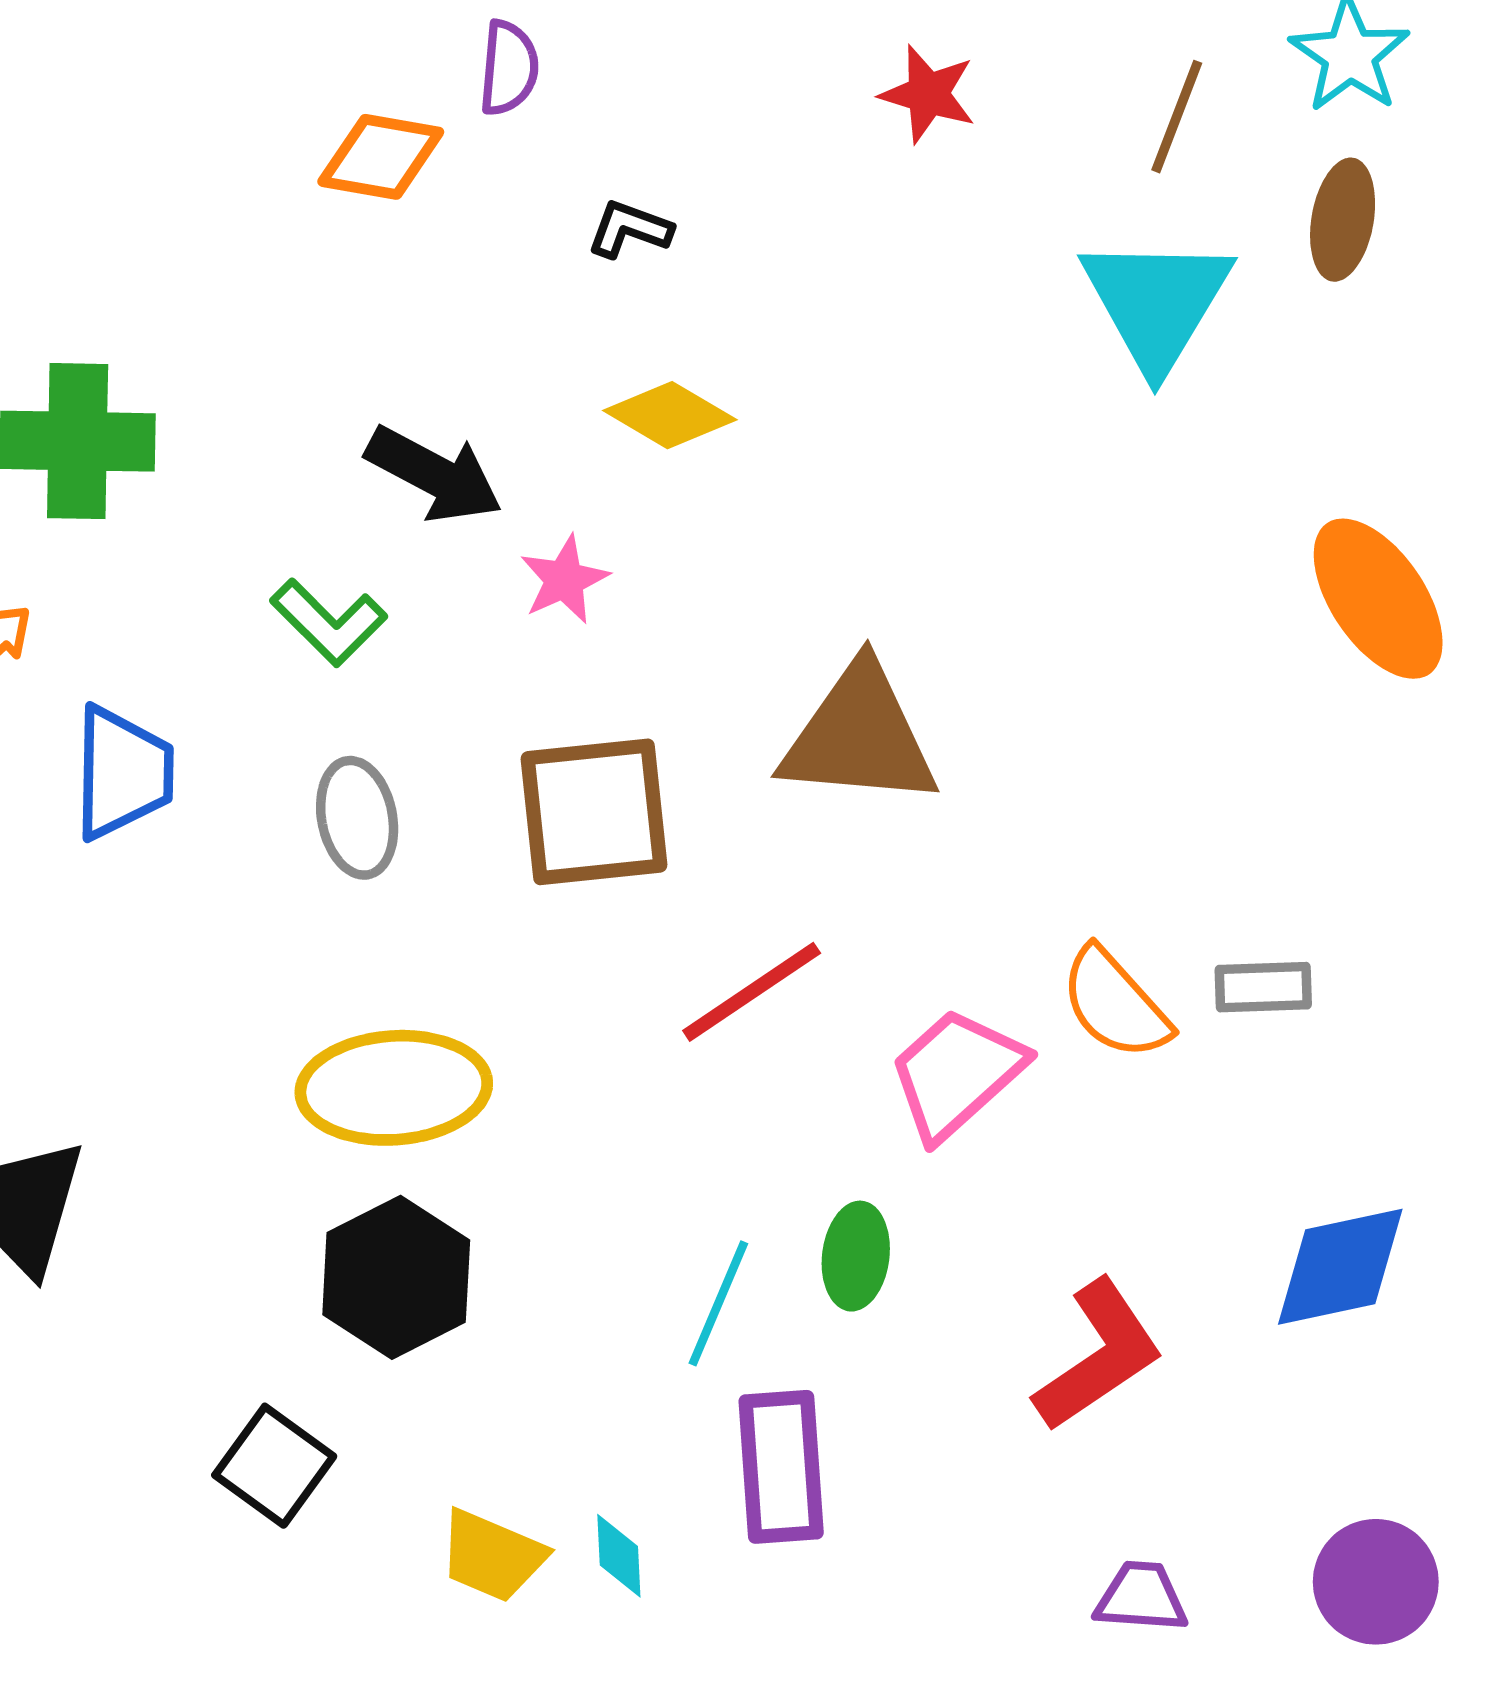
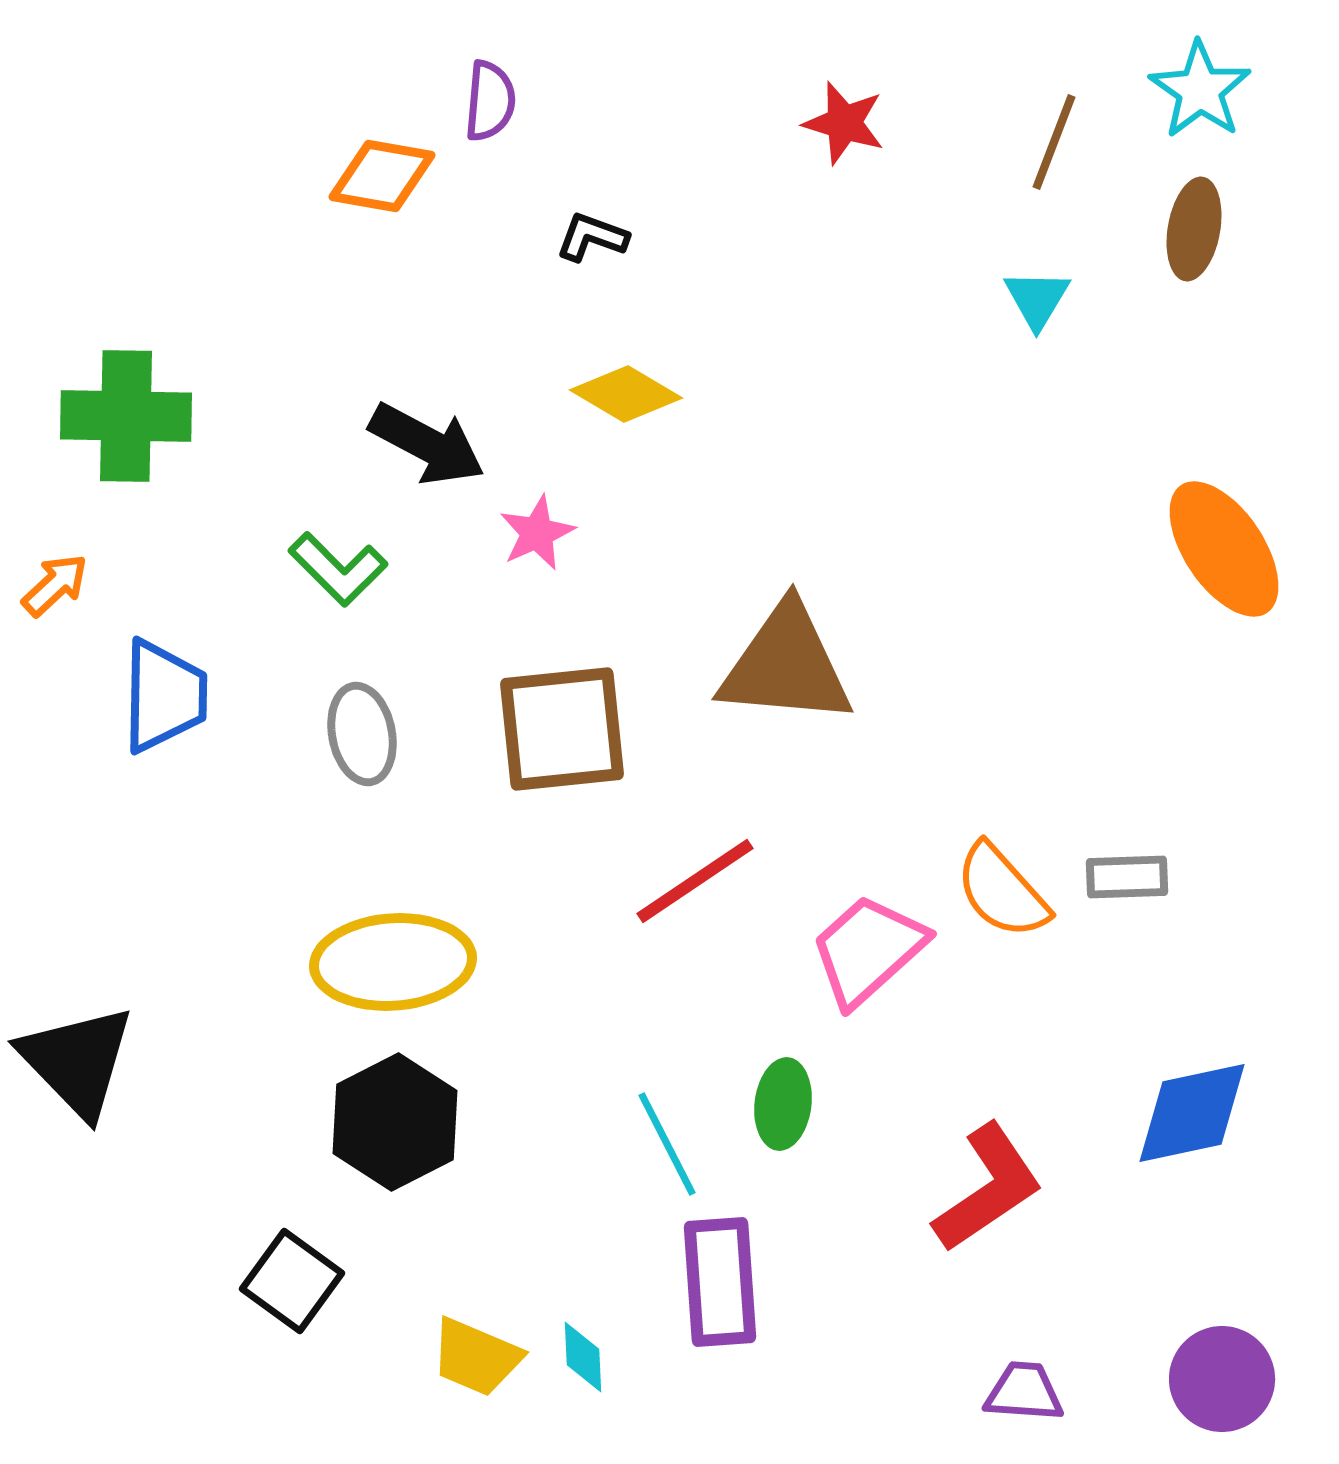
cyan triangle: (1157, 303) -> (1037, 299), size x0.5
cyan line: (718, 1303) -> (667, 1144), turned -50

